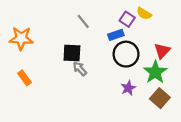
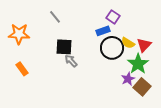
yellow semicircle: (144, 14) -> (128, 43), moved
gray line: (83, 21) -> (55, 17), moved
purple star: (128, 88) -> (128, 79), moved

